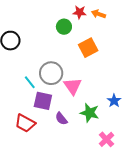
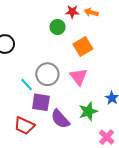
pink triangle: (73, 86) -> (78, 77), moved
green star: (90, 113) -> (88, 111), turned -30
purple semicircle: (61, 119) -> (60, 119), size x1.5

